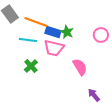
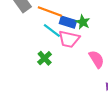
cyan line: (28, 40) -> (52, 31), moved, turned 30

